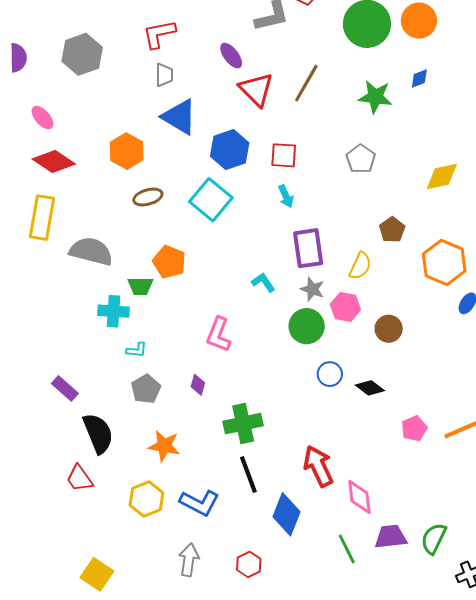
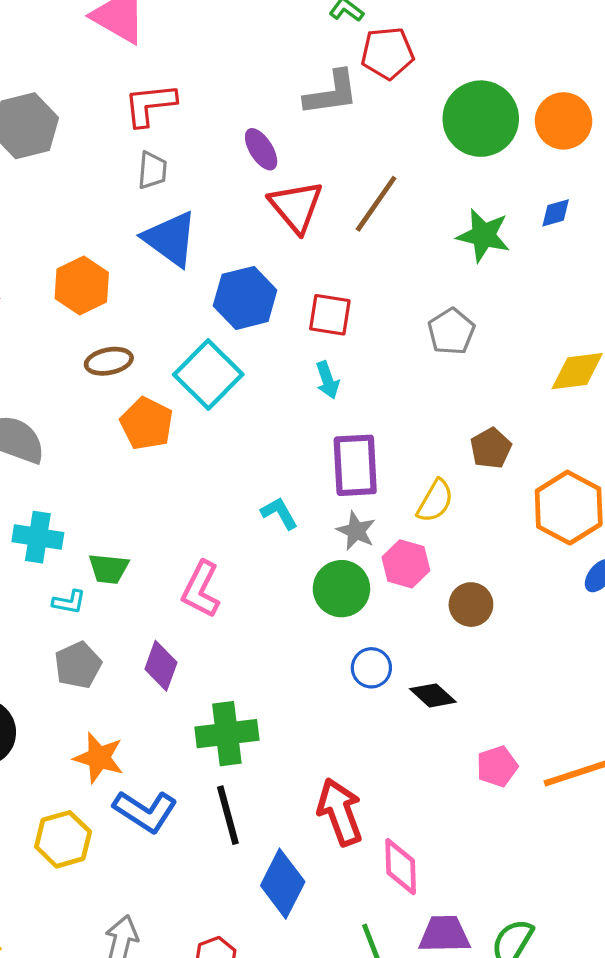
orange pentagon: (169, 262) -> (147, 424), moved
green trapezoid: (140, 286) -> (109, 569), moved
purple diamond: (198, 385) -> (161, 666), size x1.4
blue L-shape: (199, 503) -> (145, 811), moved

